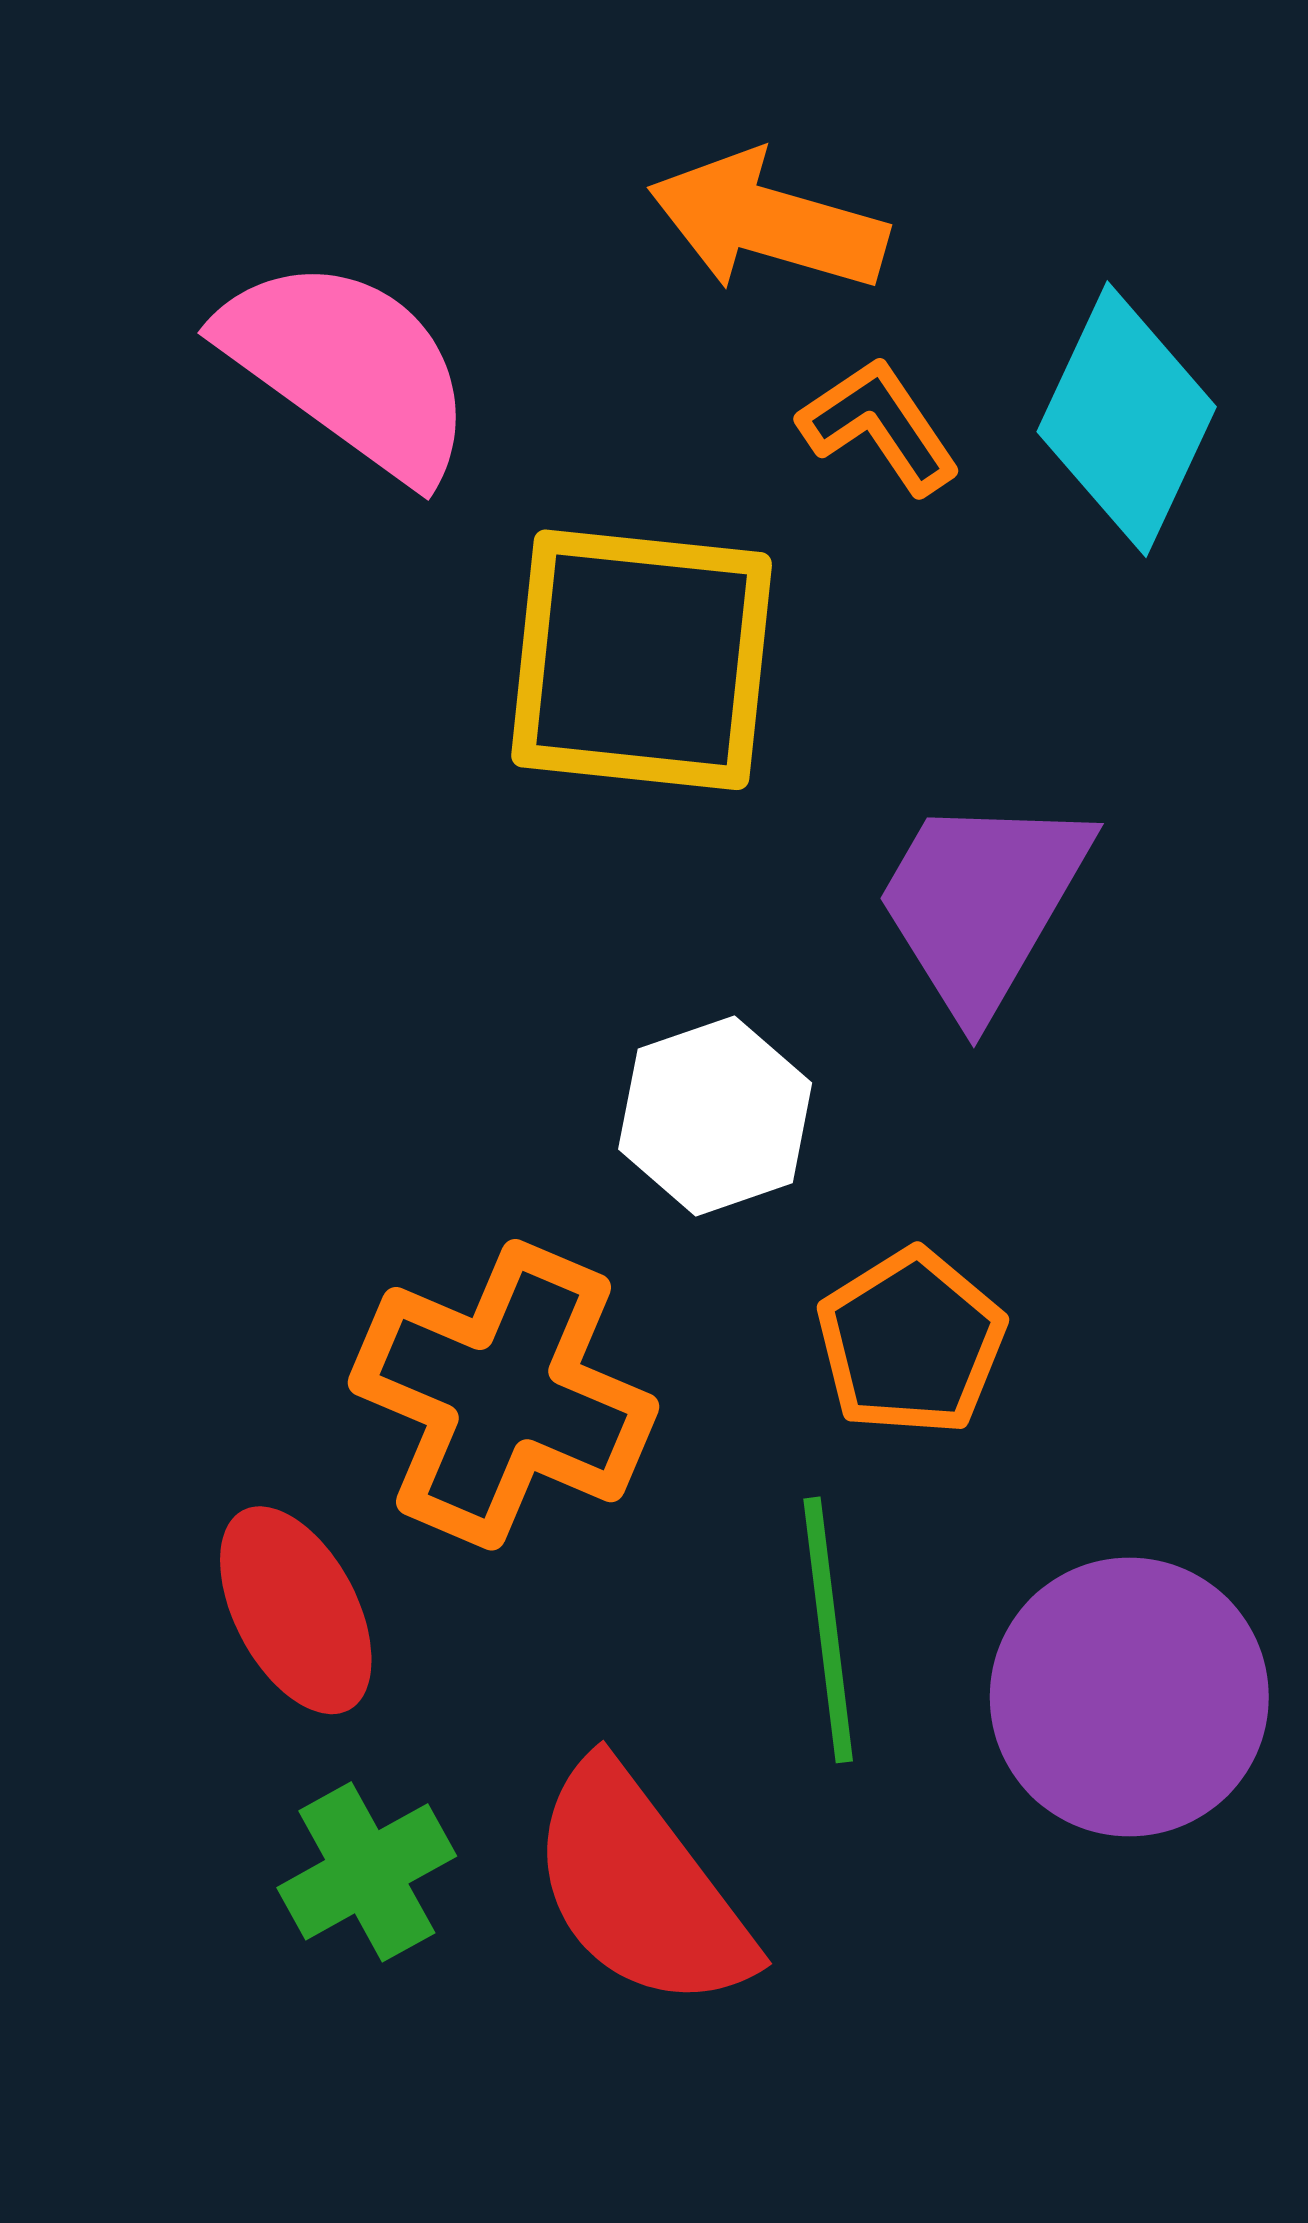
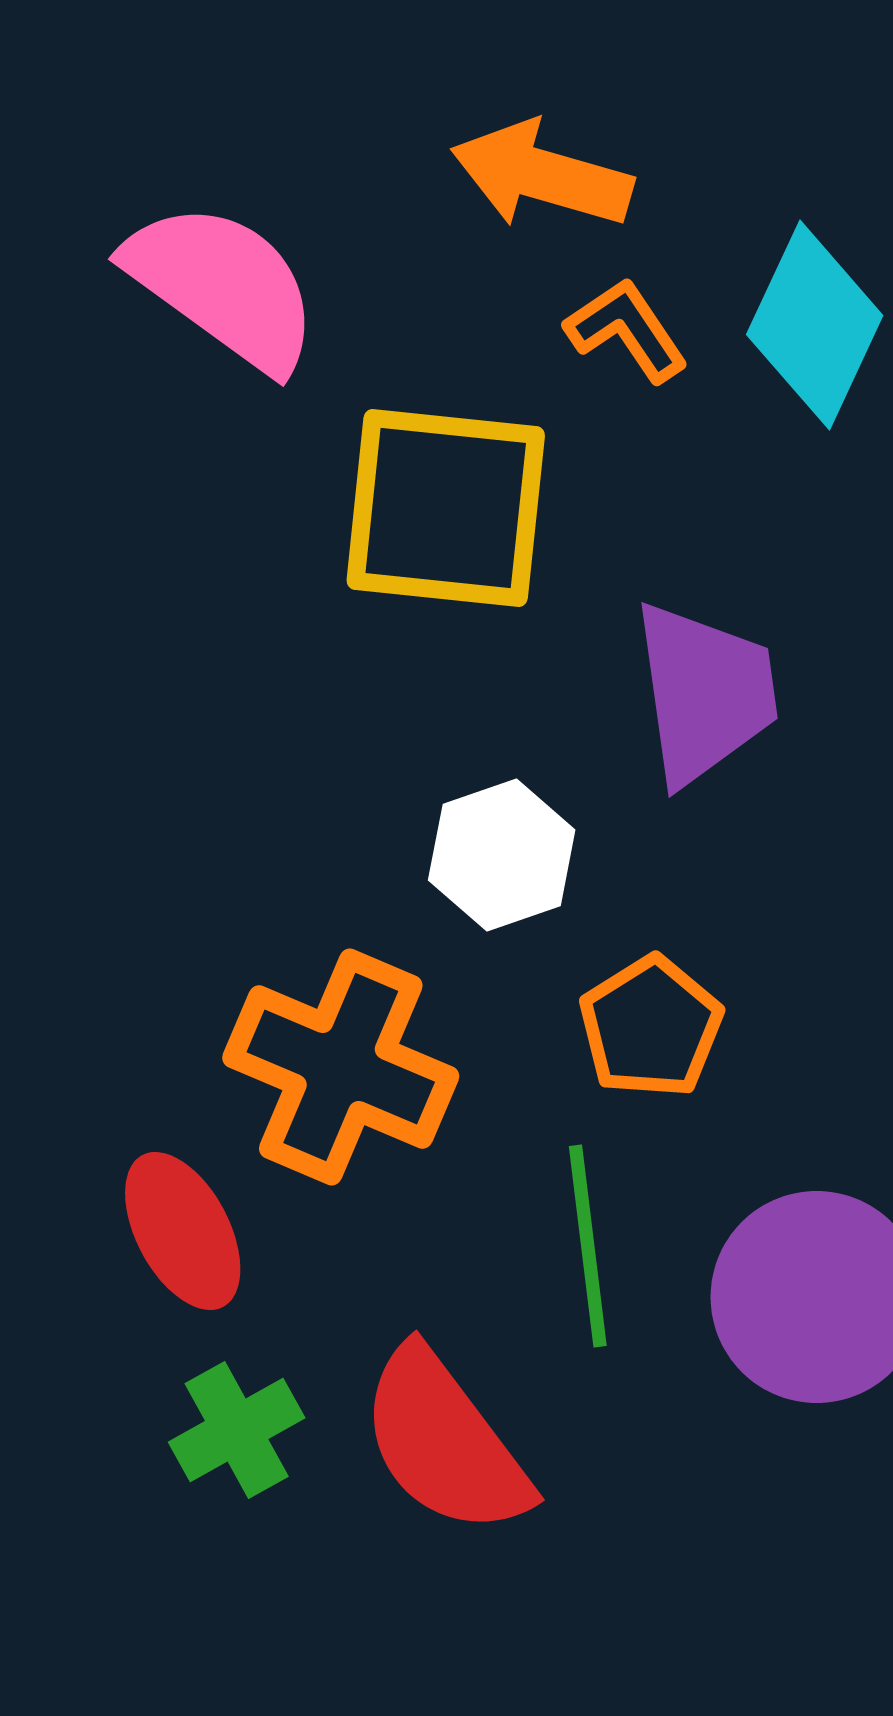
purple trapezoid: (982, 903) -> (705, 693), turned 142

